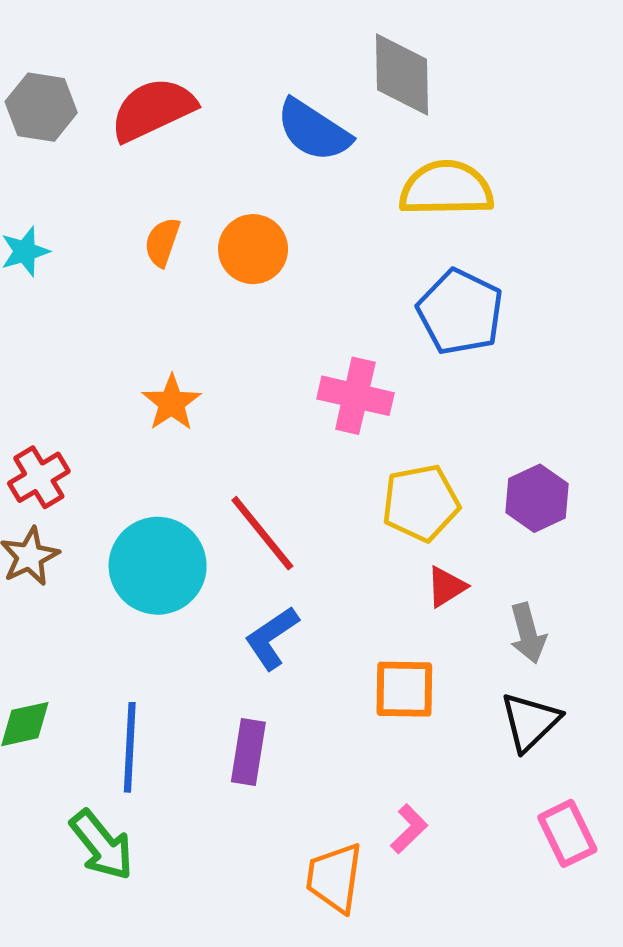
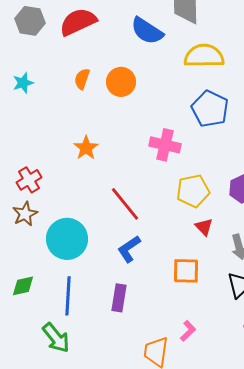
cyan circle: (158, 566) -> (67, 239), moved
red triangle: (446, 587) -> (204, 227), turned -42

